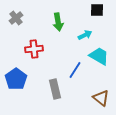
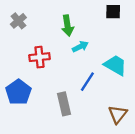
cyan arrow: (85, 35) -> (80, 47), moved
brown triangle: (101, 98) -> (118, 114), turned 30

